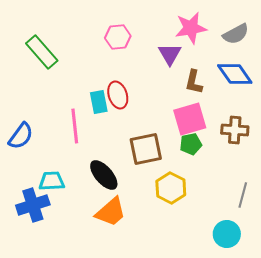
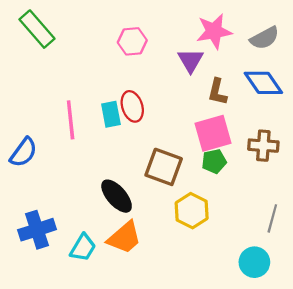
green rectangle: (42, 52) -> (37, 29), moved
pink line: (75, 126) -> (71, 120), moved
brown square: (146, 149) -> (164, 167), turned 32
cyan trapezoid: (52, 181) -> (83, 248), moved, turned 124

